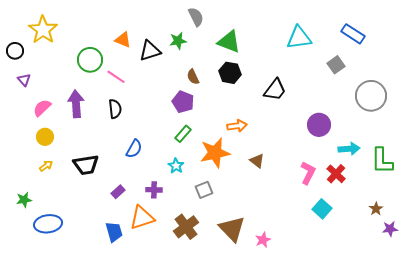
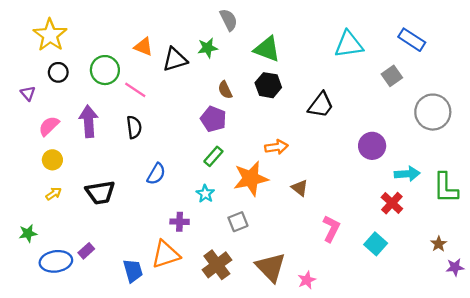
black circle: (15, 51) -> (58, 72), moved
pink L-shape: (308, 173) -> (331, 229), moved
purple rectangle: (118, 192) -> (86, 251), moved

